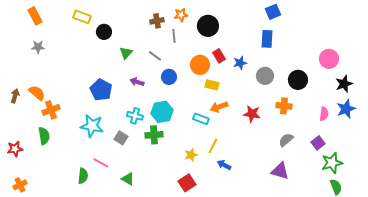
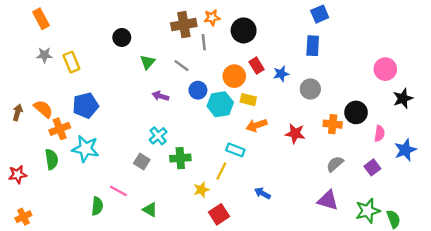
yellow rectangle: (82, 17) -> (71, 62), moved, turned 48
brown cross: (157, 21) -> (184, 25), size x1.5
black circle: (298, 80) -> (356, 112), moved
blue pentagon: (101, 90) -> (85, 105), moved, turned 30
blue star: (346, 109) -> (405, 150), moved
cyan hexagon: (162, 112) -> (220, 104), moved
cyan cross: (135, 116) -> (158, 136), turned 35
cyan rectangle: (201, 119) -> (235, 150), moved
cyan star: (92, 126) -> (85, 149), moved
yellow line: (213, 146) -> (221, 171), moved
yellow star: (191, 155) -> (201, 190), moved
green star: (332, 163) -> (368, 211), moved

